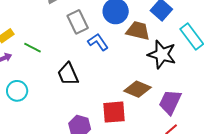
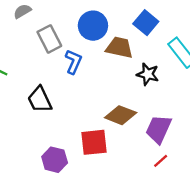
blue L-shape: (98, 42) -> (73, 62), turned 60
black star: (162, 54) -> (148, 74), size x0.7

